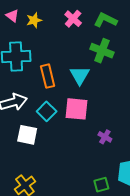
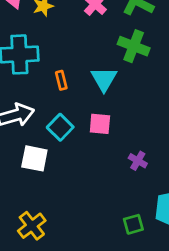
orange rectangle: (48, 76) -> (61, 80), size x0.6
pink square: (77, 109) -> (100, 124), size x0.7

